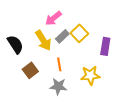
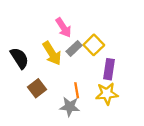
pink arrow: (53, 18) -> (63, 28), turned -84
purple rectangle: (105, 46) -> (109, 69), moved
orange line: (59, 64) -> (77, 90), moved

